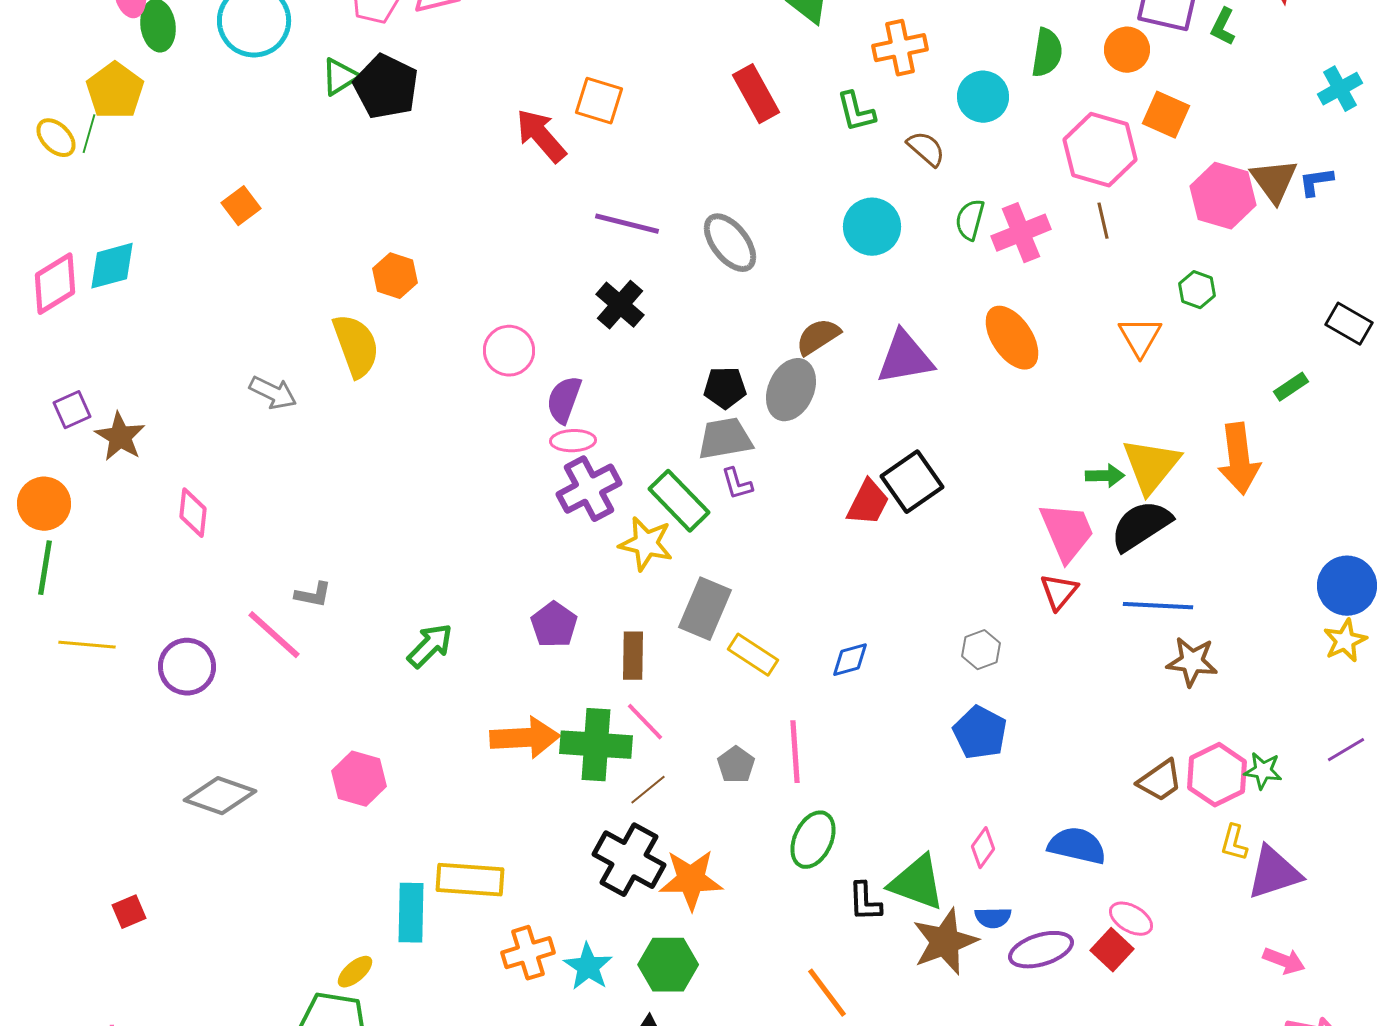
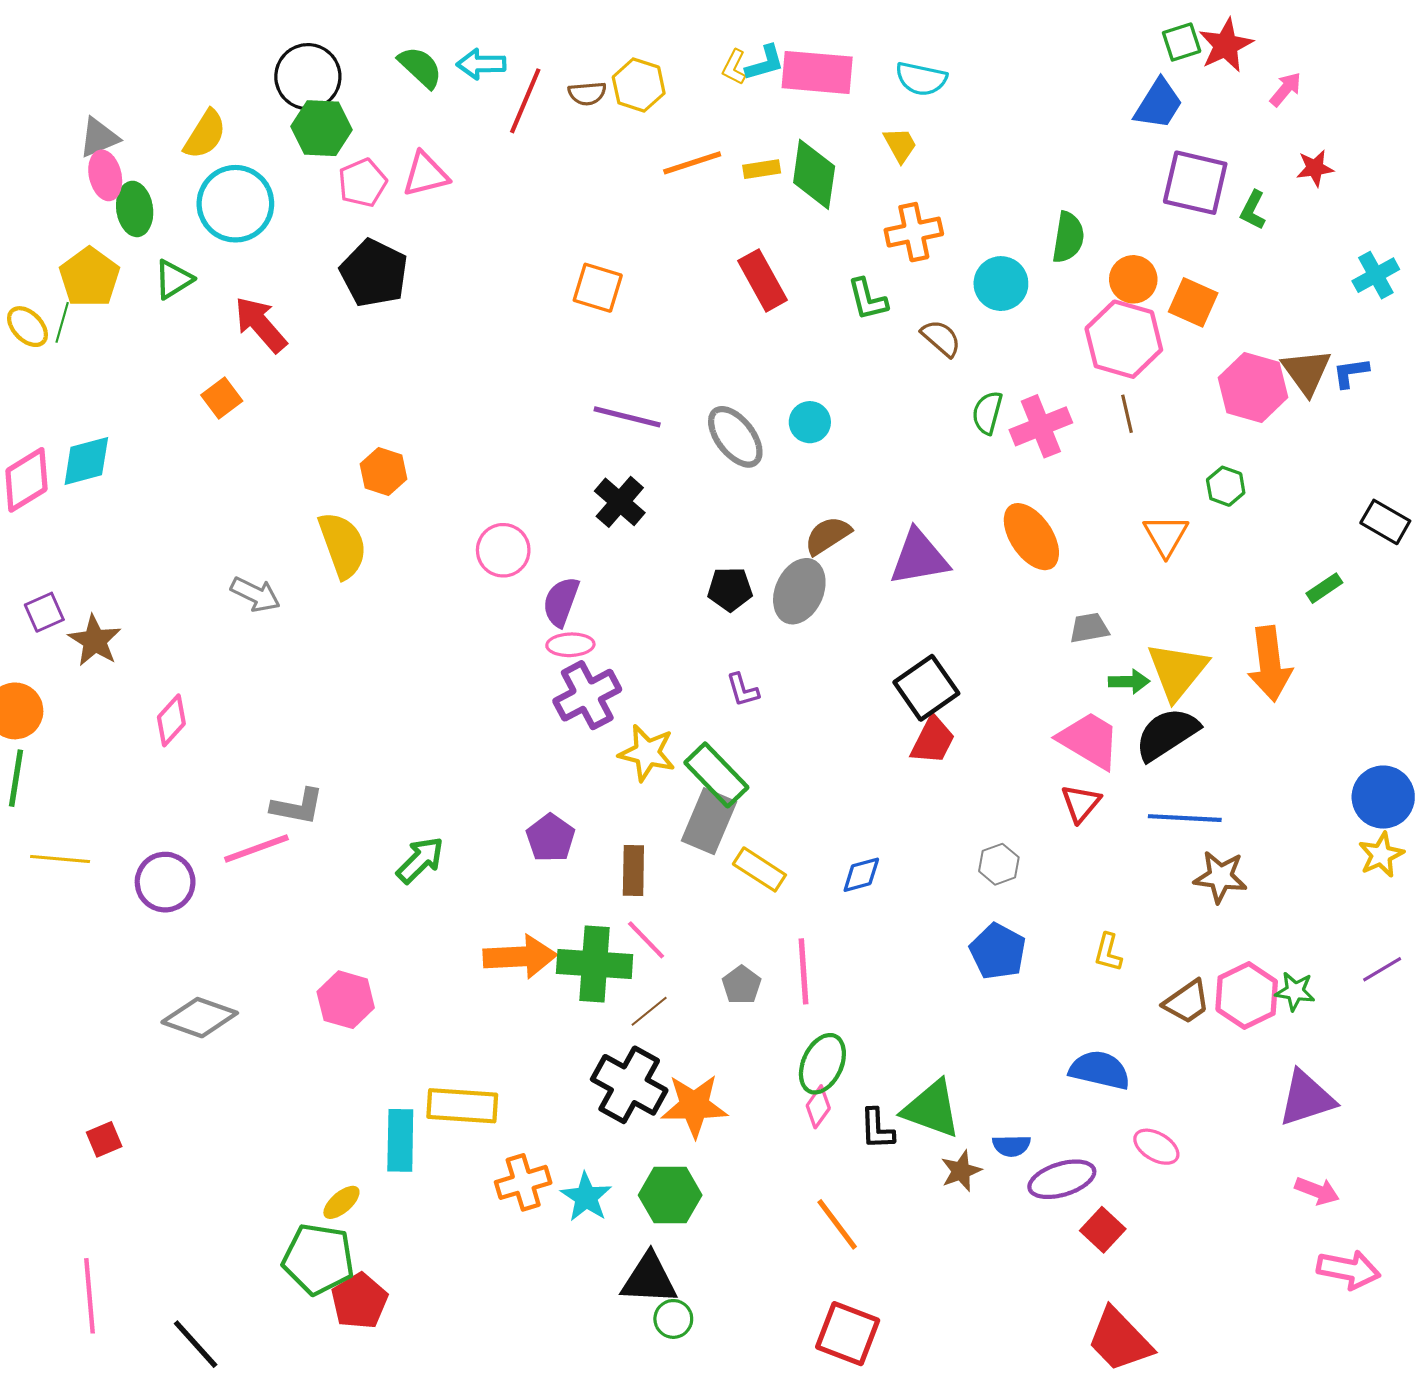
orange circle: (1127, 50) -> (1133, 279), moved
green triangle: (340, 77) -> (173, 279), moved
red arrow: (541, 136) -> (261, 324), moved
cyan circle: (872, 227) -> (810, 422), moved, size x0.7
gray trapezoid: (725, 439) -> (1089, 628), moved, size x0.7
green rectangle: (679, 501) -> (716, 775), moved
red trapezoid: (868, 503) -> (933, 740), moved
pink diamond: (193, 513) -> (171, 720), turned 36
pink trapezoid: (1067, 532) -> (1089, 740), turned -36
gray L-shape: (313, 595) -> (297, 806), size x1.4
pink line: (274, 635) -> (256, 848), turned -62
yellow L-shape: (1234, 843) -> (1108, 952), moved
pink diamond: (983, 848) -> (818, 1107), moved
brown star: (945, 942) -> (961, 1171), size x0.6
red square: (1112, 950) -> (1103, 1230), moved

